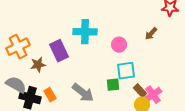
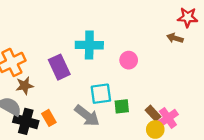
brown arrow: (151, 34) -> (175, 38), moved, turned 64
brown star: (38, 65) -> (25, 86), moved
cyan square: (126, 71) -> (101, 94), moved

